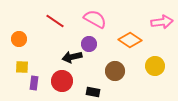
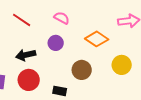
pink semicircle: (95, 19) -> (62, 18), size x0.7
black arrow: (72, 57) -> (26, 55), moved

